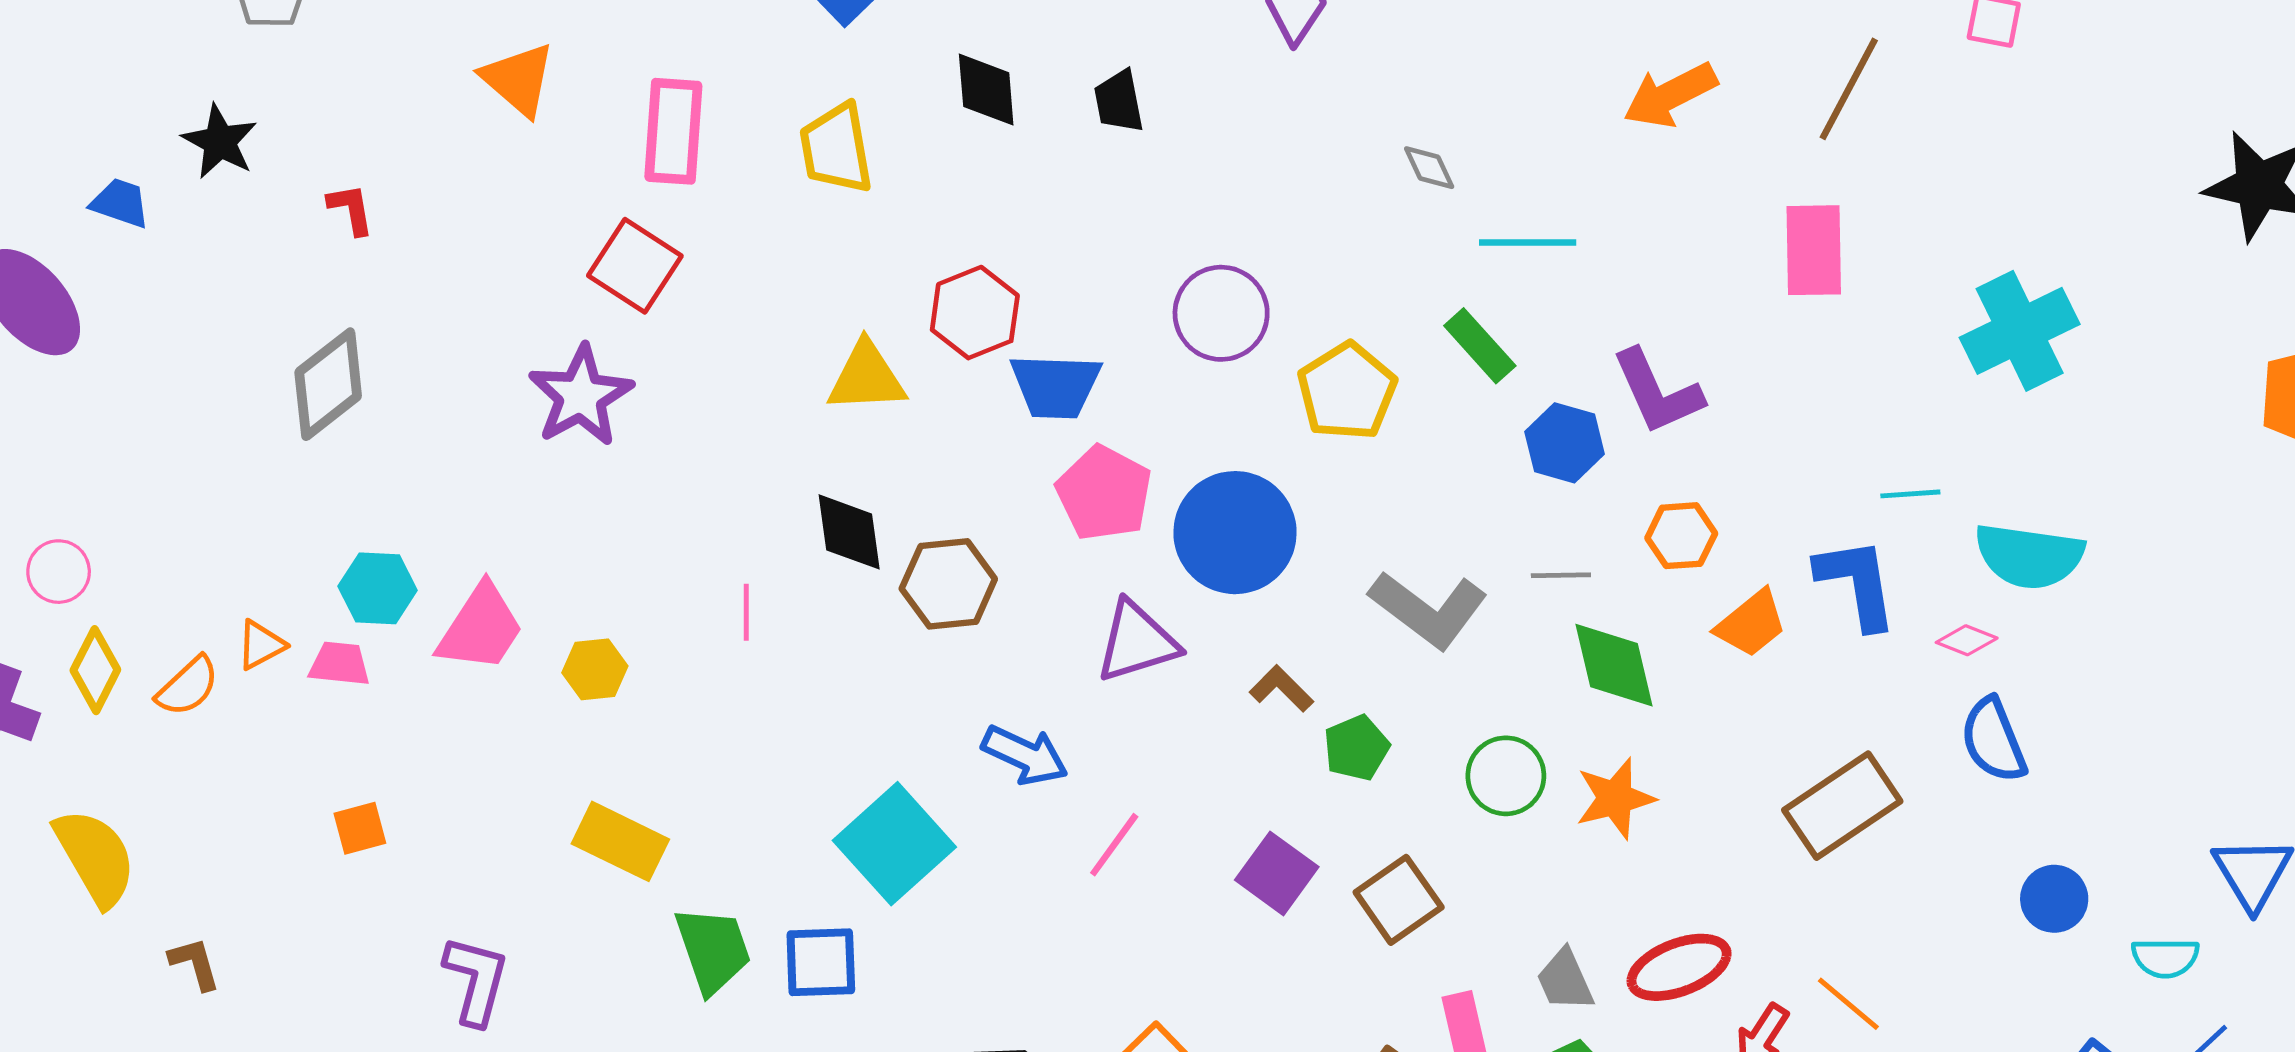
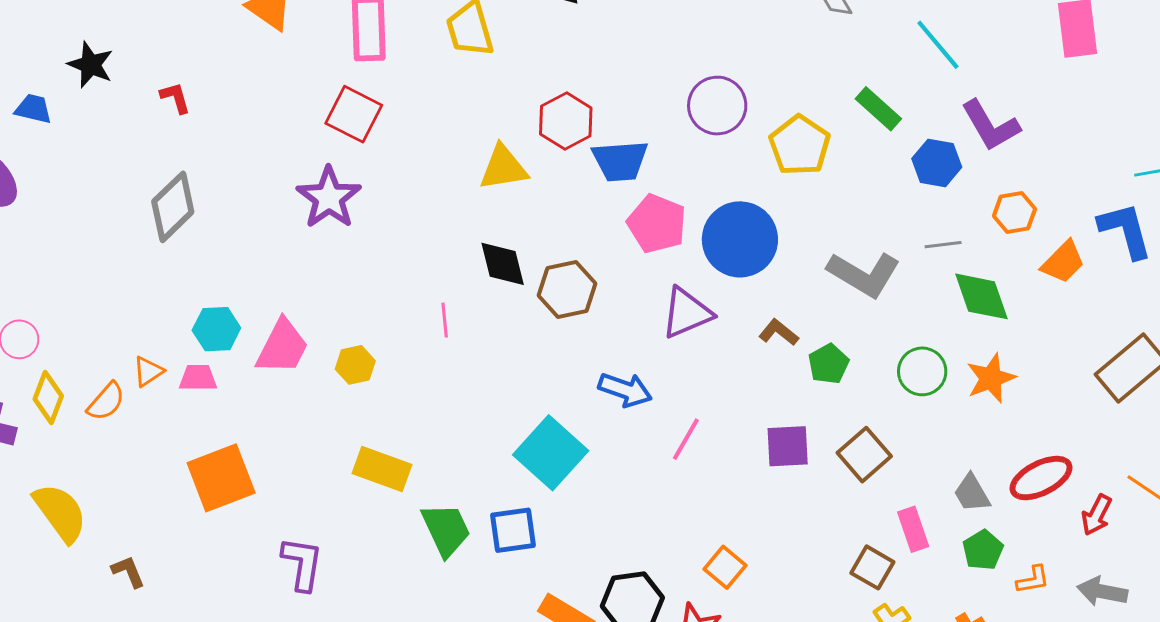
cyan line: (1528, 242) -> (938, 45), moved, turned 56
orange square: (360, 828) -> (221, 478), size x2.0
purple square: (1277, 873) -> (788, 446), turned -33

